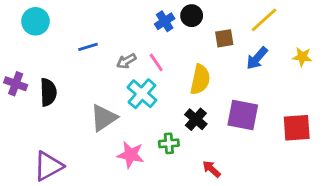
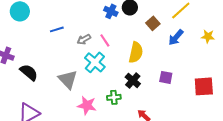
blue cross: (165, 21) -> (111, 11), turned -32
brown square: (224, 38) -> (153, 23), turned -32
black semicircle: (48, 92) -> (29, 72), moved, turned -48
purple square: (243, 115) -> (166, 77), size x0.6
gray triangle: (104, 118) -> (68, 79), turned -40

